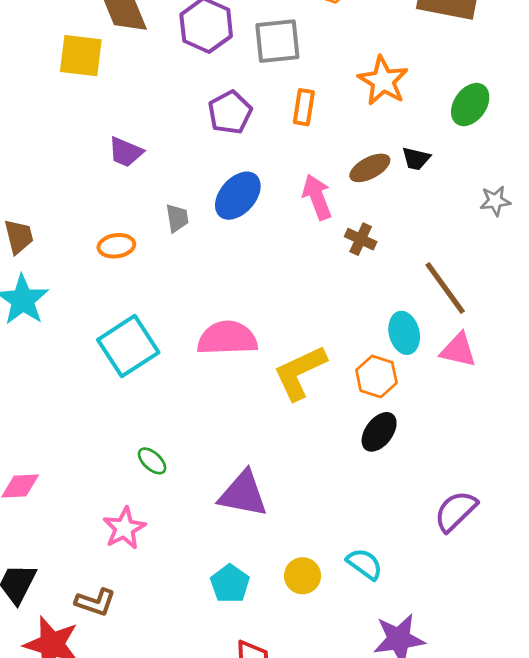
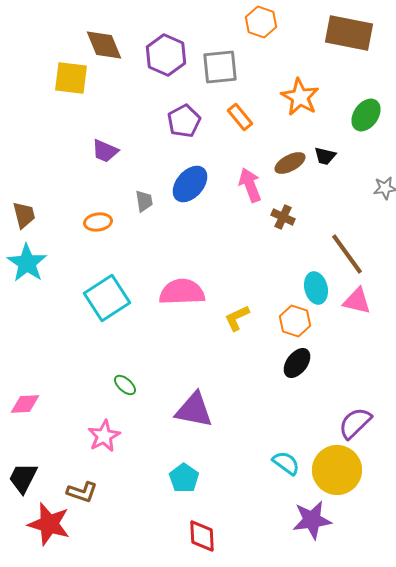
orange rectangle: (304, 107) -> (240, 117), turned -48
yellow L-shape: (300, 372) -> (237, 318), size x0.6
yellow circle: (303, 576) -> (337, 470), moved, size x1.8

